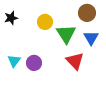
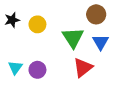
yellow circle: (45, 22) -> (37, 24), moved
red triangle: (75, 61) -> (83, 68), turned 36

